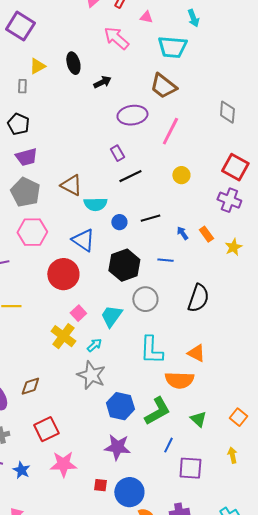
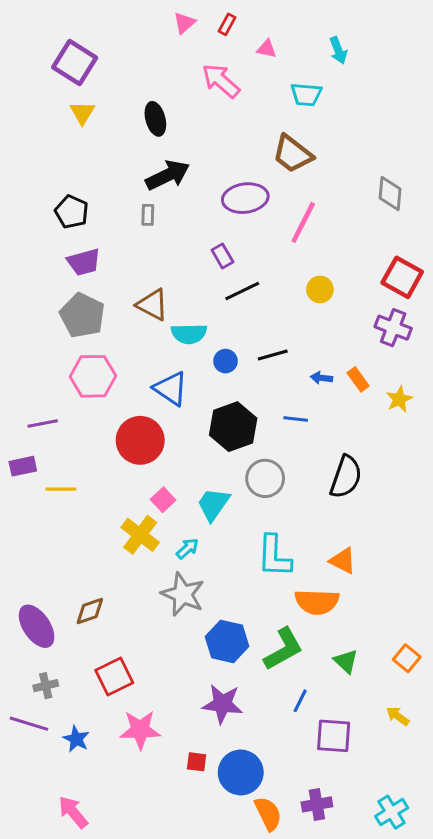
cyan trapezoid: (172, 47) -> (306, 94), size x0.7
yellow triangle: (37, 66) -> (82, 113), moved, turned -30
black arrow: (102, 82) -> (168, 175), moved, size x1.6
gray rectangle: (22, 86) -> (148, 215), moved
blue arrow: (182, 233) -> (321, 378), turned -48
yellow arrow: (232, 455) -> (398, 716), turned -42

